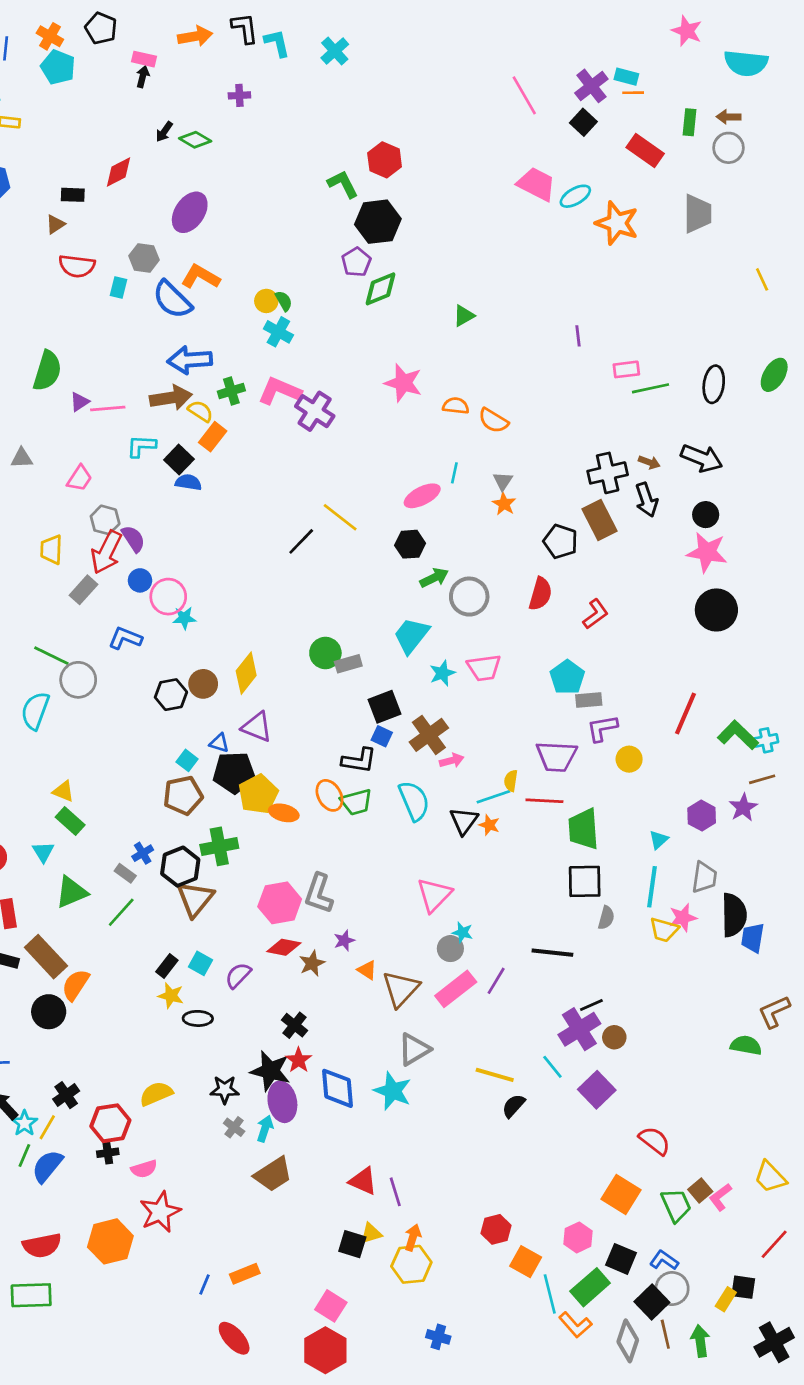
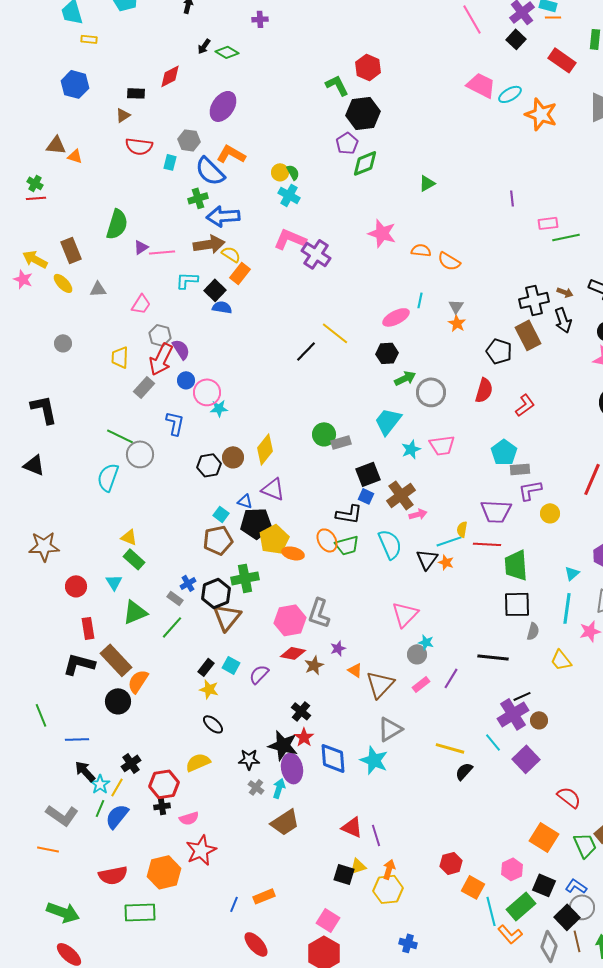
green cross: (231, 391) -> (198, 198), moved
blue L-shape: (125, 638) -> (175, 423), turned 80
yellow trapezoid: (664, 930) -> (561, 660), moved, turned 35
pink rectangle: (456, 989) -> (421, 684), size x0.6
black ellipse: (198, 1018) -> (213, 724), moved, turned 40
green rectangle: (31, 1295) -> (140, 912), moved

